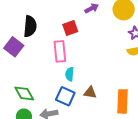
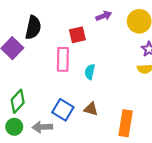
cyan semicircle: (70, 74) -> (90, 72), moved
green diamond: (24, 94) -> (18, 101), turned 65

